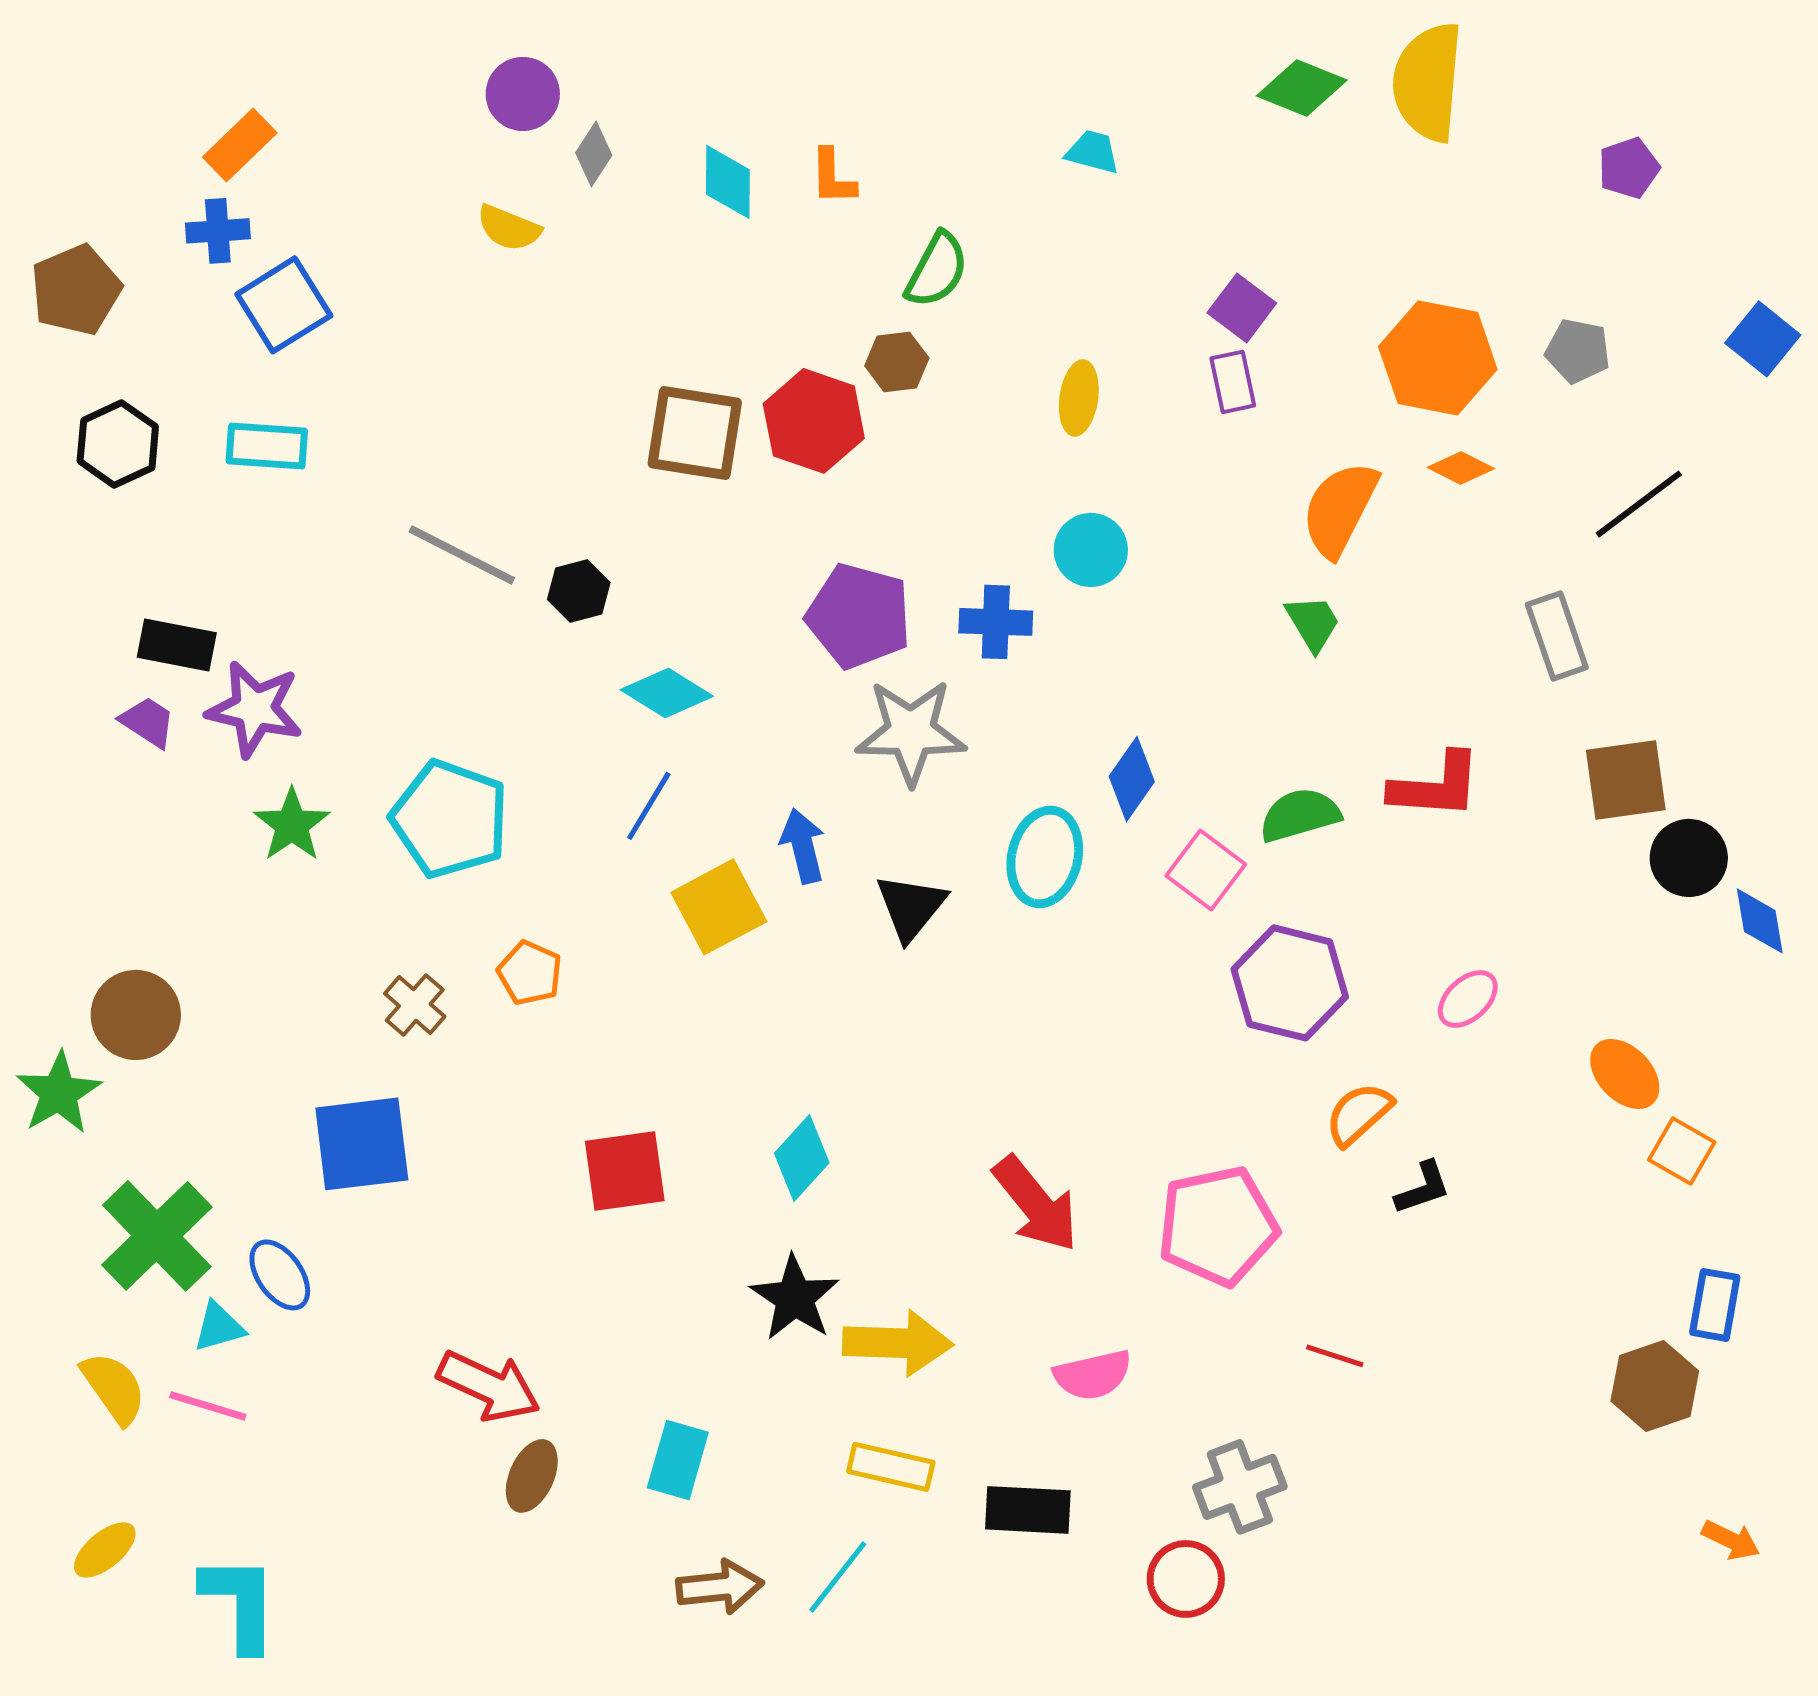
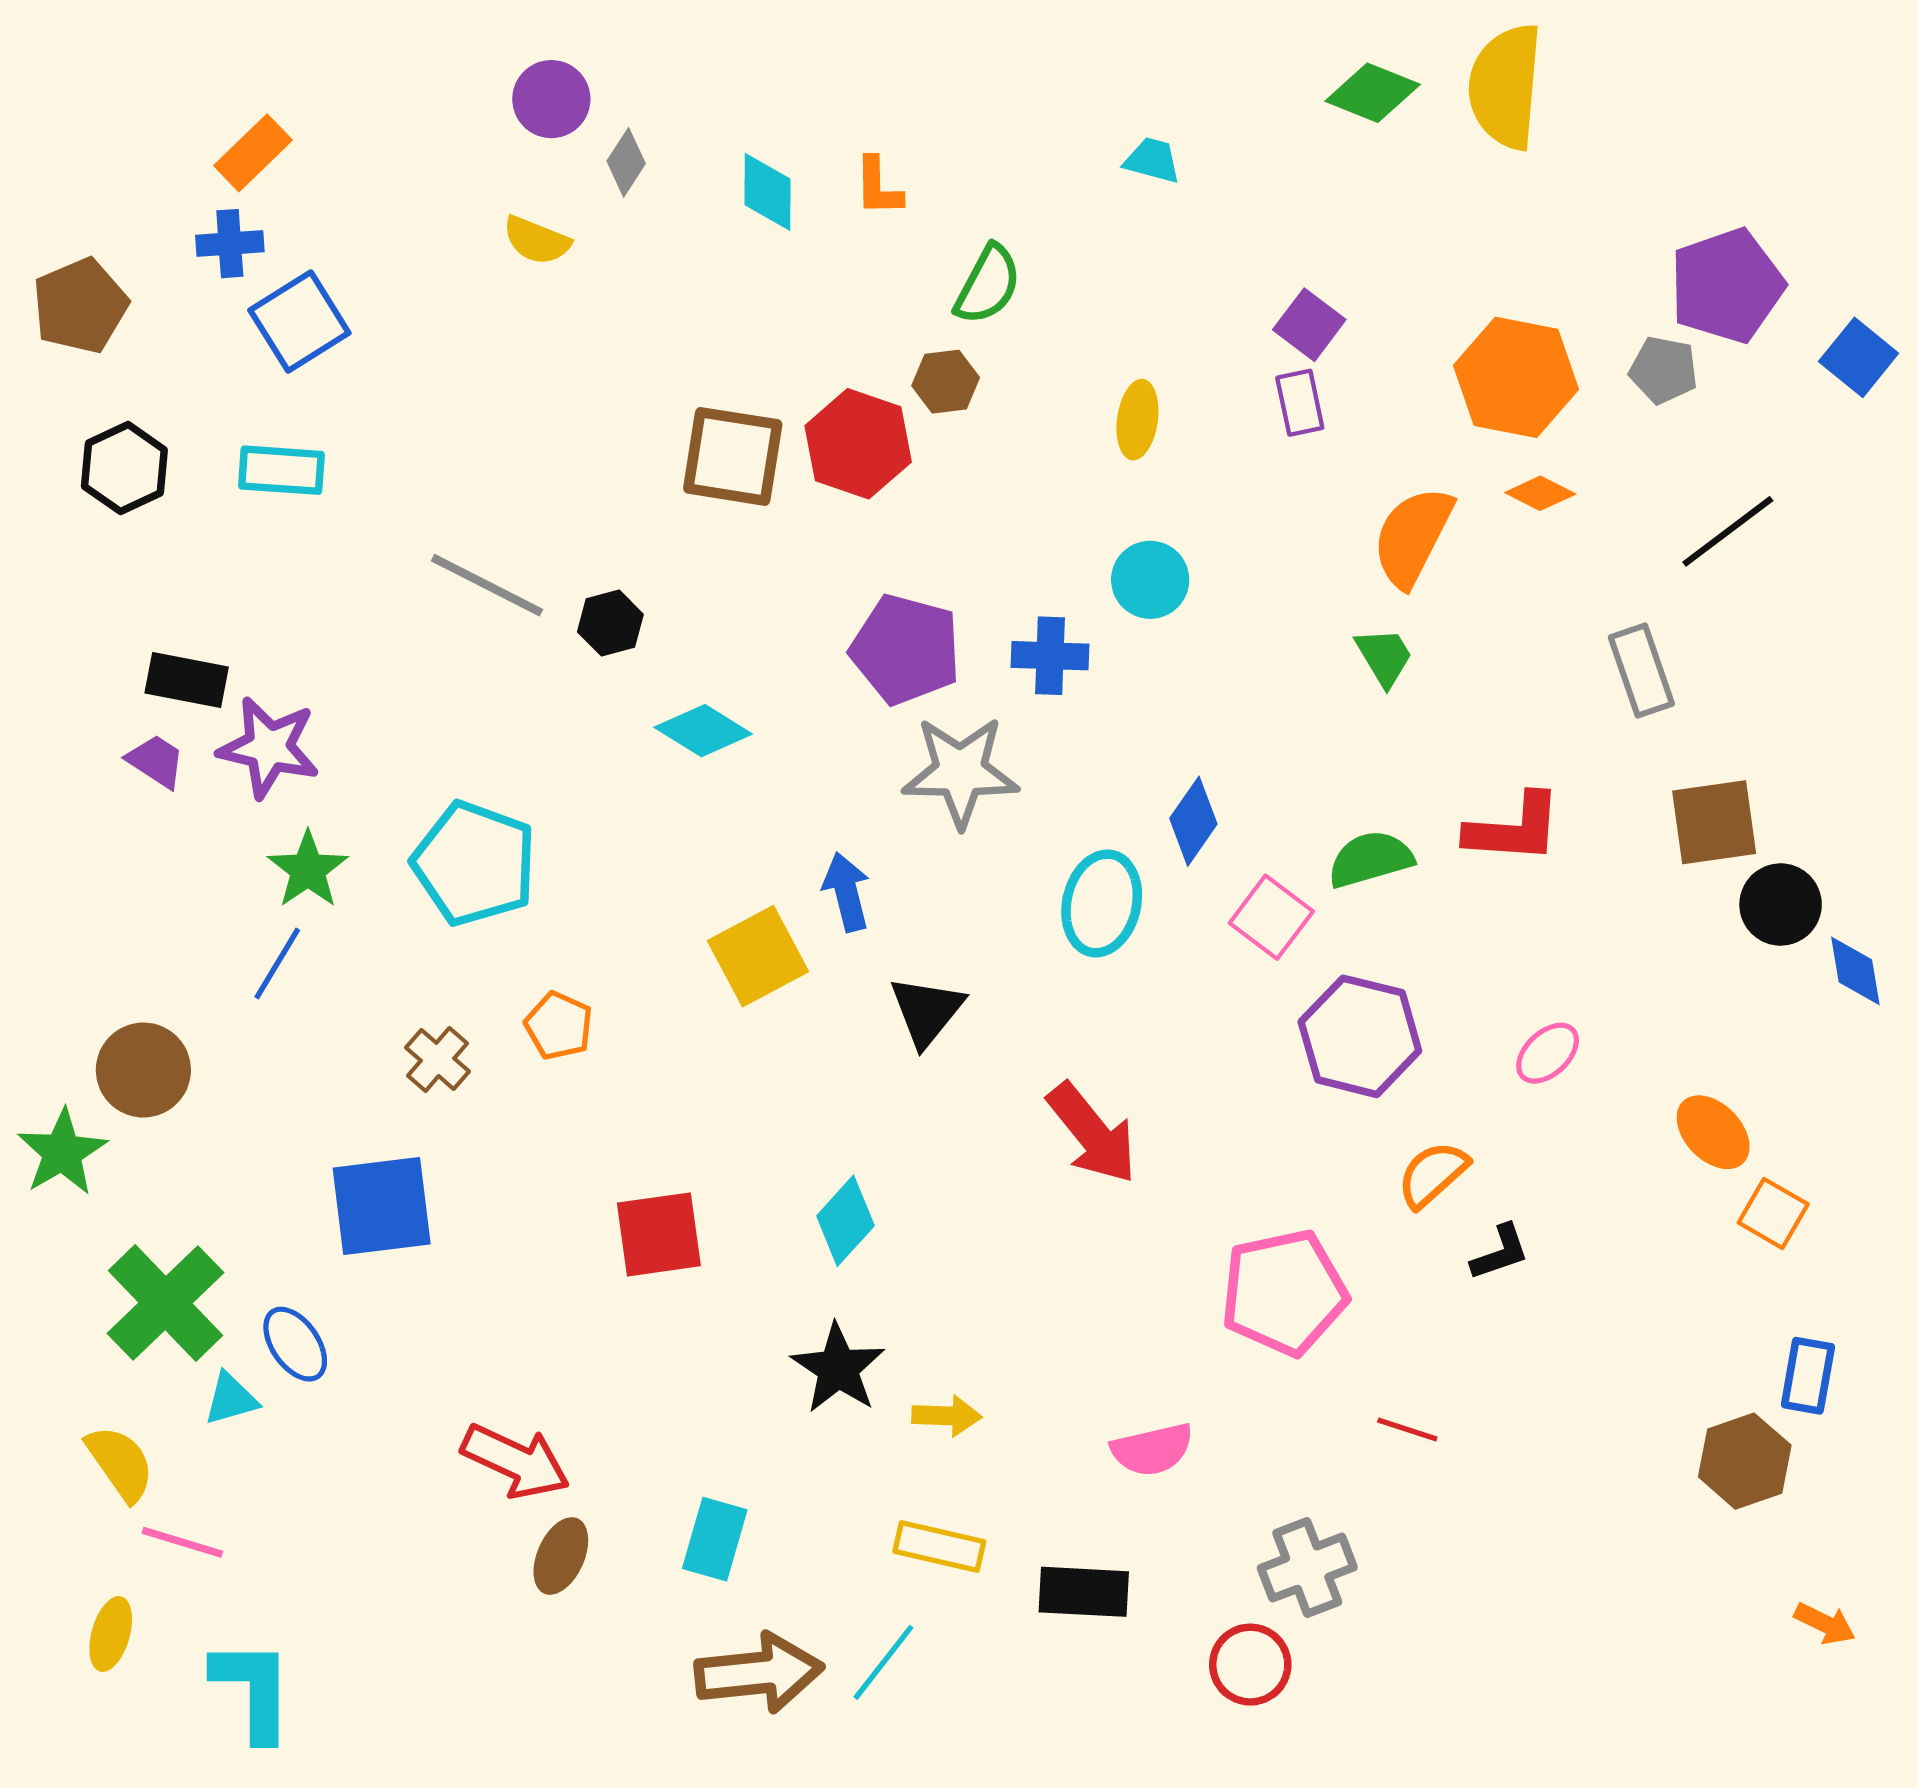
purple pentagon: (1629, 168) -> (1727, 286), moved, size x1.8
blue line: (649, 806) -> (277, 964), moved
black triangle: (911, 907) -> (927, 1011), moved
red arrow: (1036, 1204) -> (1092, 1133), moved
yellow arrow: (898, 1343) -> (947, 1416), size x0.6
pink line: (208, 1406) -> (182, 1542), moved
yellow ellipse: (105, 1550) -> (111, 1634), turned -34
brown arrow: (720, 1587) -> (759, 1673), size x1.4

